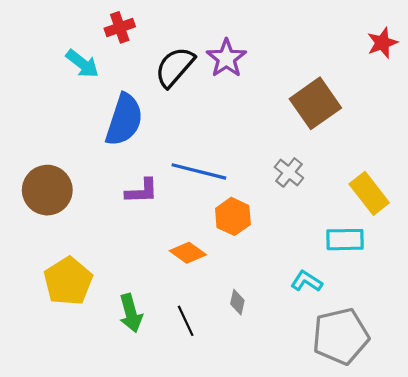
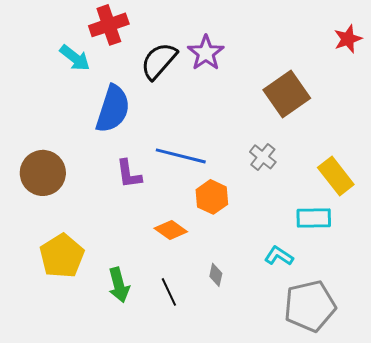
red cross: (120, 27) -> (109, 25), size x1.4
purple L-shape: (142, 191) -> (129, 174), turned 84

